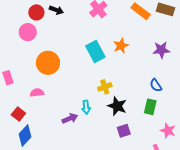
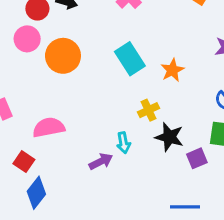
orange star: (121, 46) -> (172, 70), moved
orange circle: (48, 63) -> (63, 56), moved
pink semicircle: (37, 93) -> (49, 127), size x1.5
purple square: (124, 131) -> (197, 158), moved

